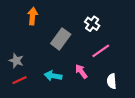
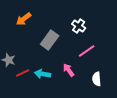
orange arrow: (33, 16) -> (24, 19), turned -133
red line: (20, 80) -> (23, 73), moved

